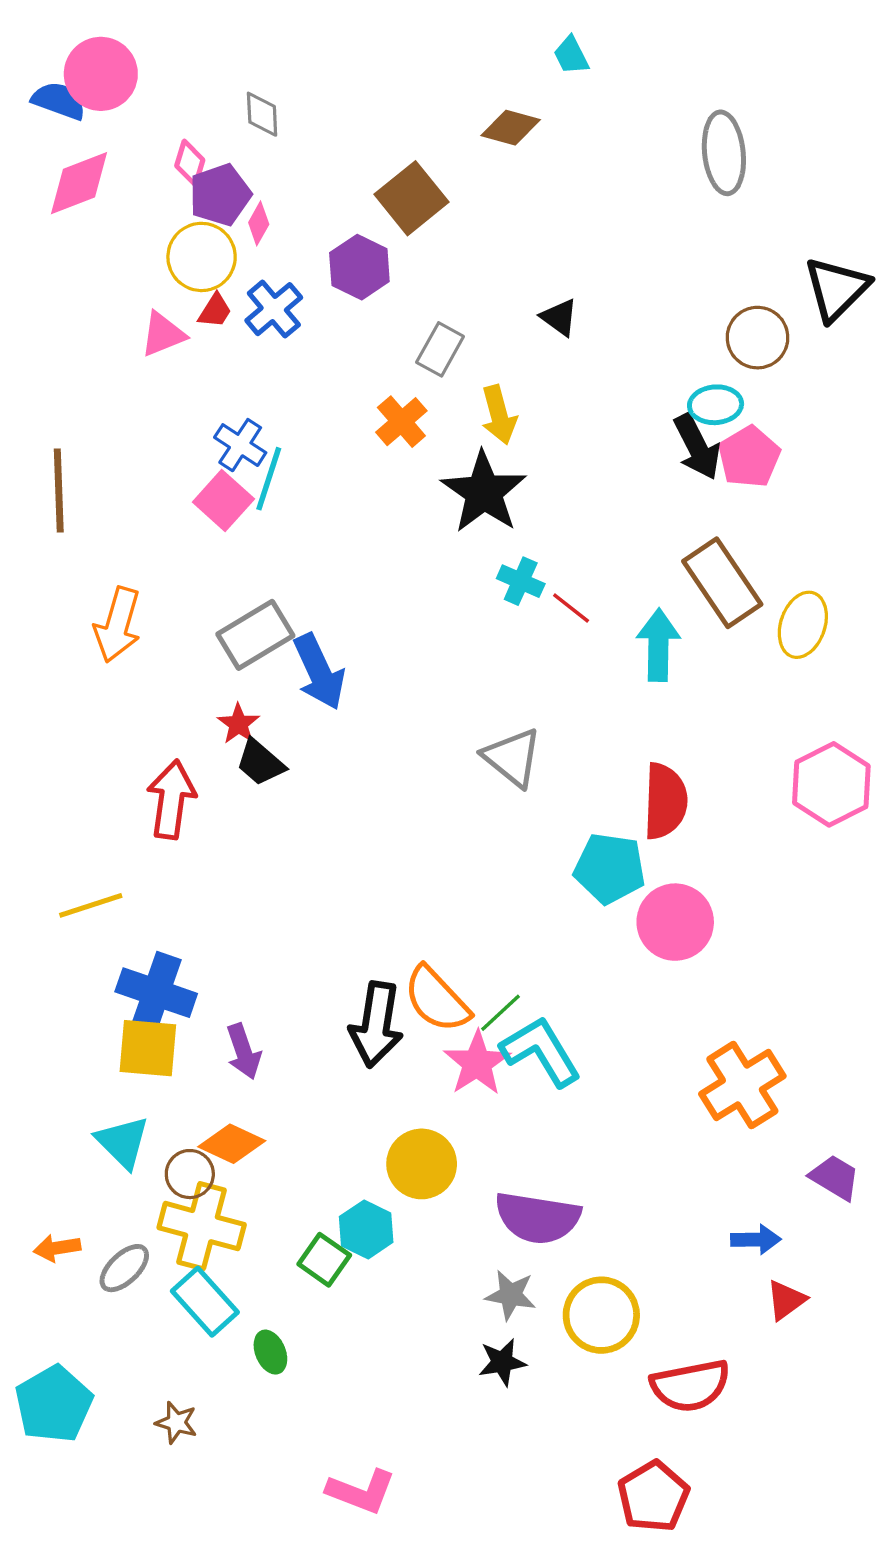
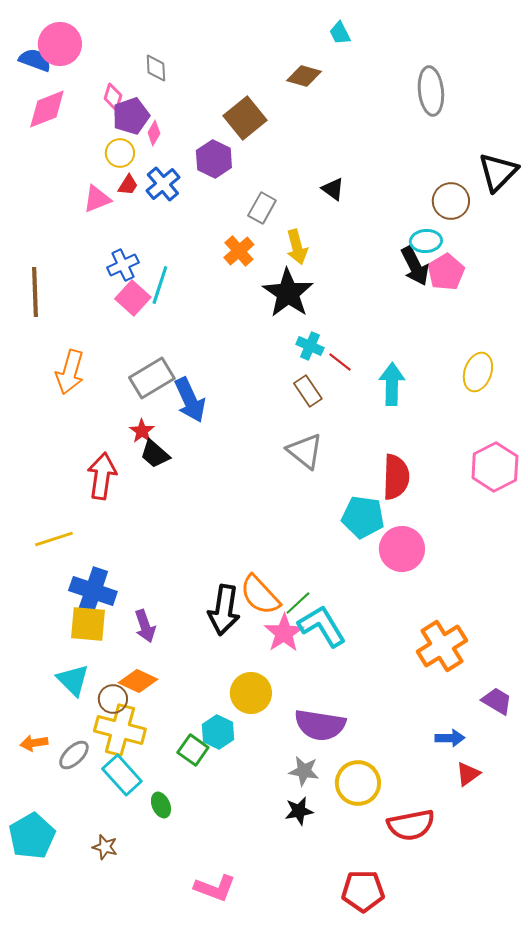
yellow circle: (202, 257) -> (120, 153), size x0.7
blue cross: (240, 445) -> (123, 265), moved, turned 32
brown rectangle: (722, 583) -> (308, 391), moved, size x0.6
red pentagon: (653, 1497) -> (363, 891), moved, turned 30

